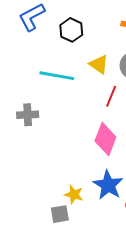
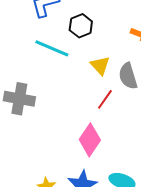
cyan line: (57, 76) -> (52, 48), moved
gray cross: (28, 115) -> (19, 99), size x1.4

